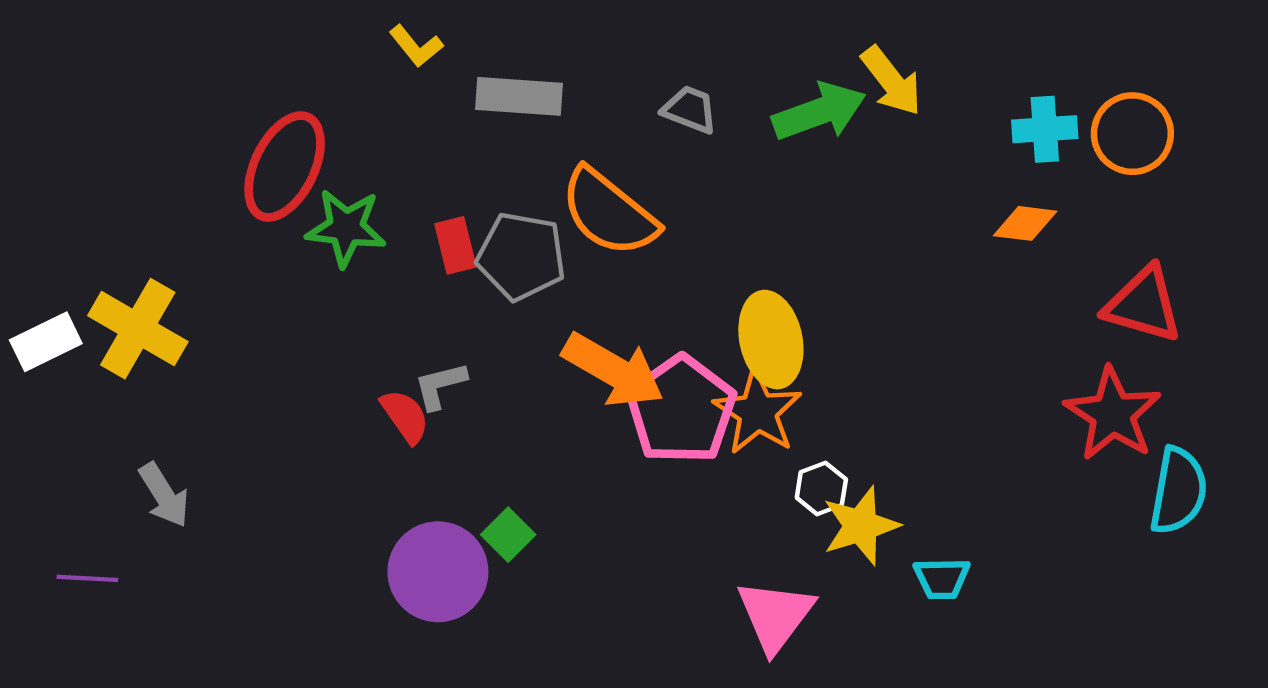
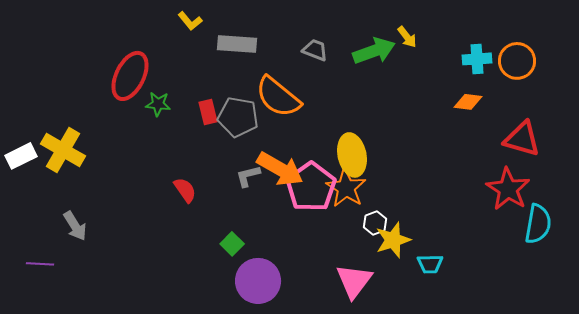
yellow arrow: (891, 81) -> (407, 37), size x0.7
green star: (346, 228) -> (158, 104), size x0.7
gray L-shape: (440, 386) -> (248, 176), moved
purple circle: (438, 572) -> (258, 281), moved

